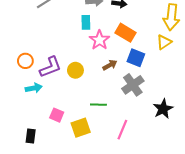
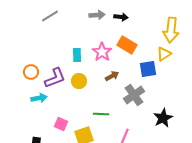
cyan rectangle: (86, 22) -> (77, 55), moved
blue square: (136, 58) -> (148, 69), moved, turned -30

